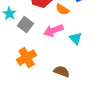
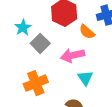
cyan triangle: (75, 38) -> (85, 78), moved

